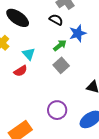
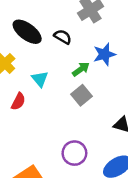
black semicircle: (56, 20) -> (63, 37), moved
red semicircle: (21, 71) -> (18, 101), moved, turned -32

